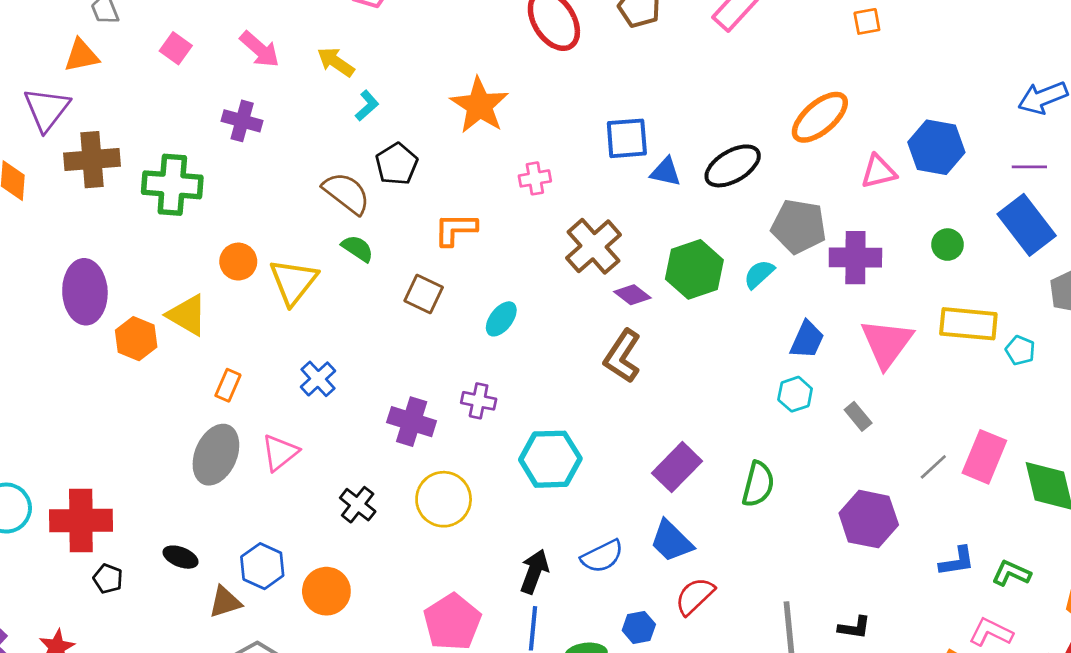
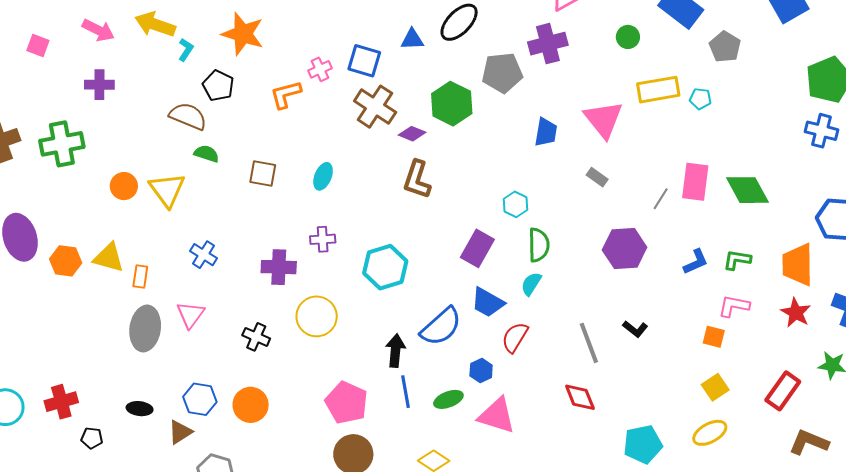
yellow arrow: (336, 62) -> (155, 24), size x1.4
orange star: (479, 105) -> (243, 34), moved
blue square: (627, 138) -> (364, 61), moved, turned 36
gray pentagon: (799, 226) -> (502, 73), moved
orange L-shape: (456, 229) -> (286, 94), moved
purple cross: (855, 258) -> (548, 44), moved
cyan semicircle: (759, 274) -> (531, 284), moved
yellow triangle: (187, 315) -> (109, 258), moved
cyan hexagon: (795, 394) -> (516, 204), moved
red cross: (81, 521) -> (61, 402), size x0.7
blue semicircle: (602, 556) -> (441, 327), size x1.4
black L-shape: (854, 628) -> (635, 329), turned 45

